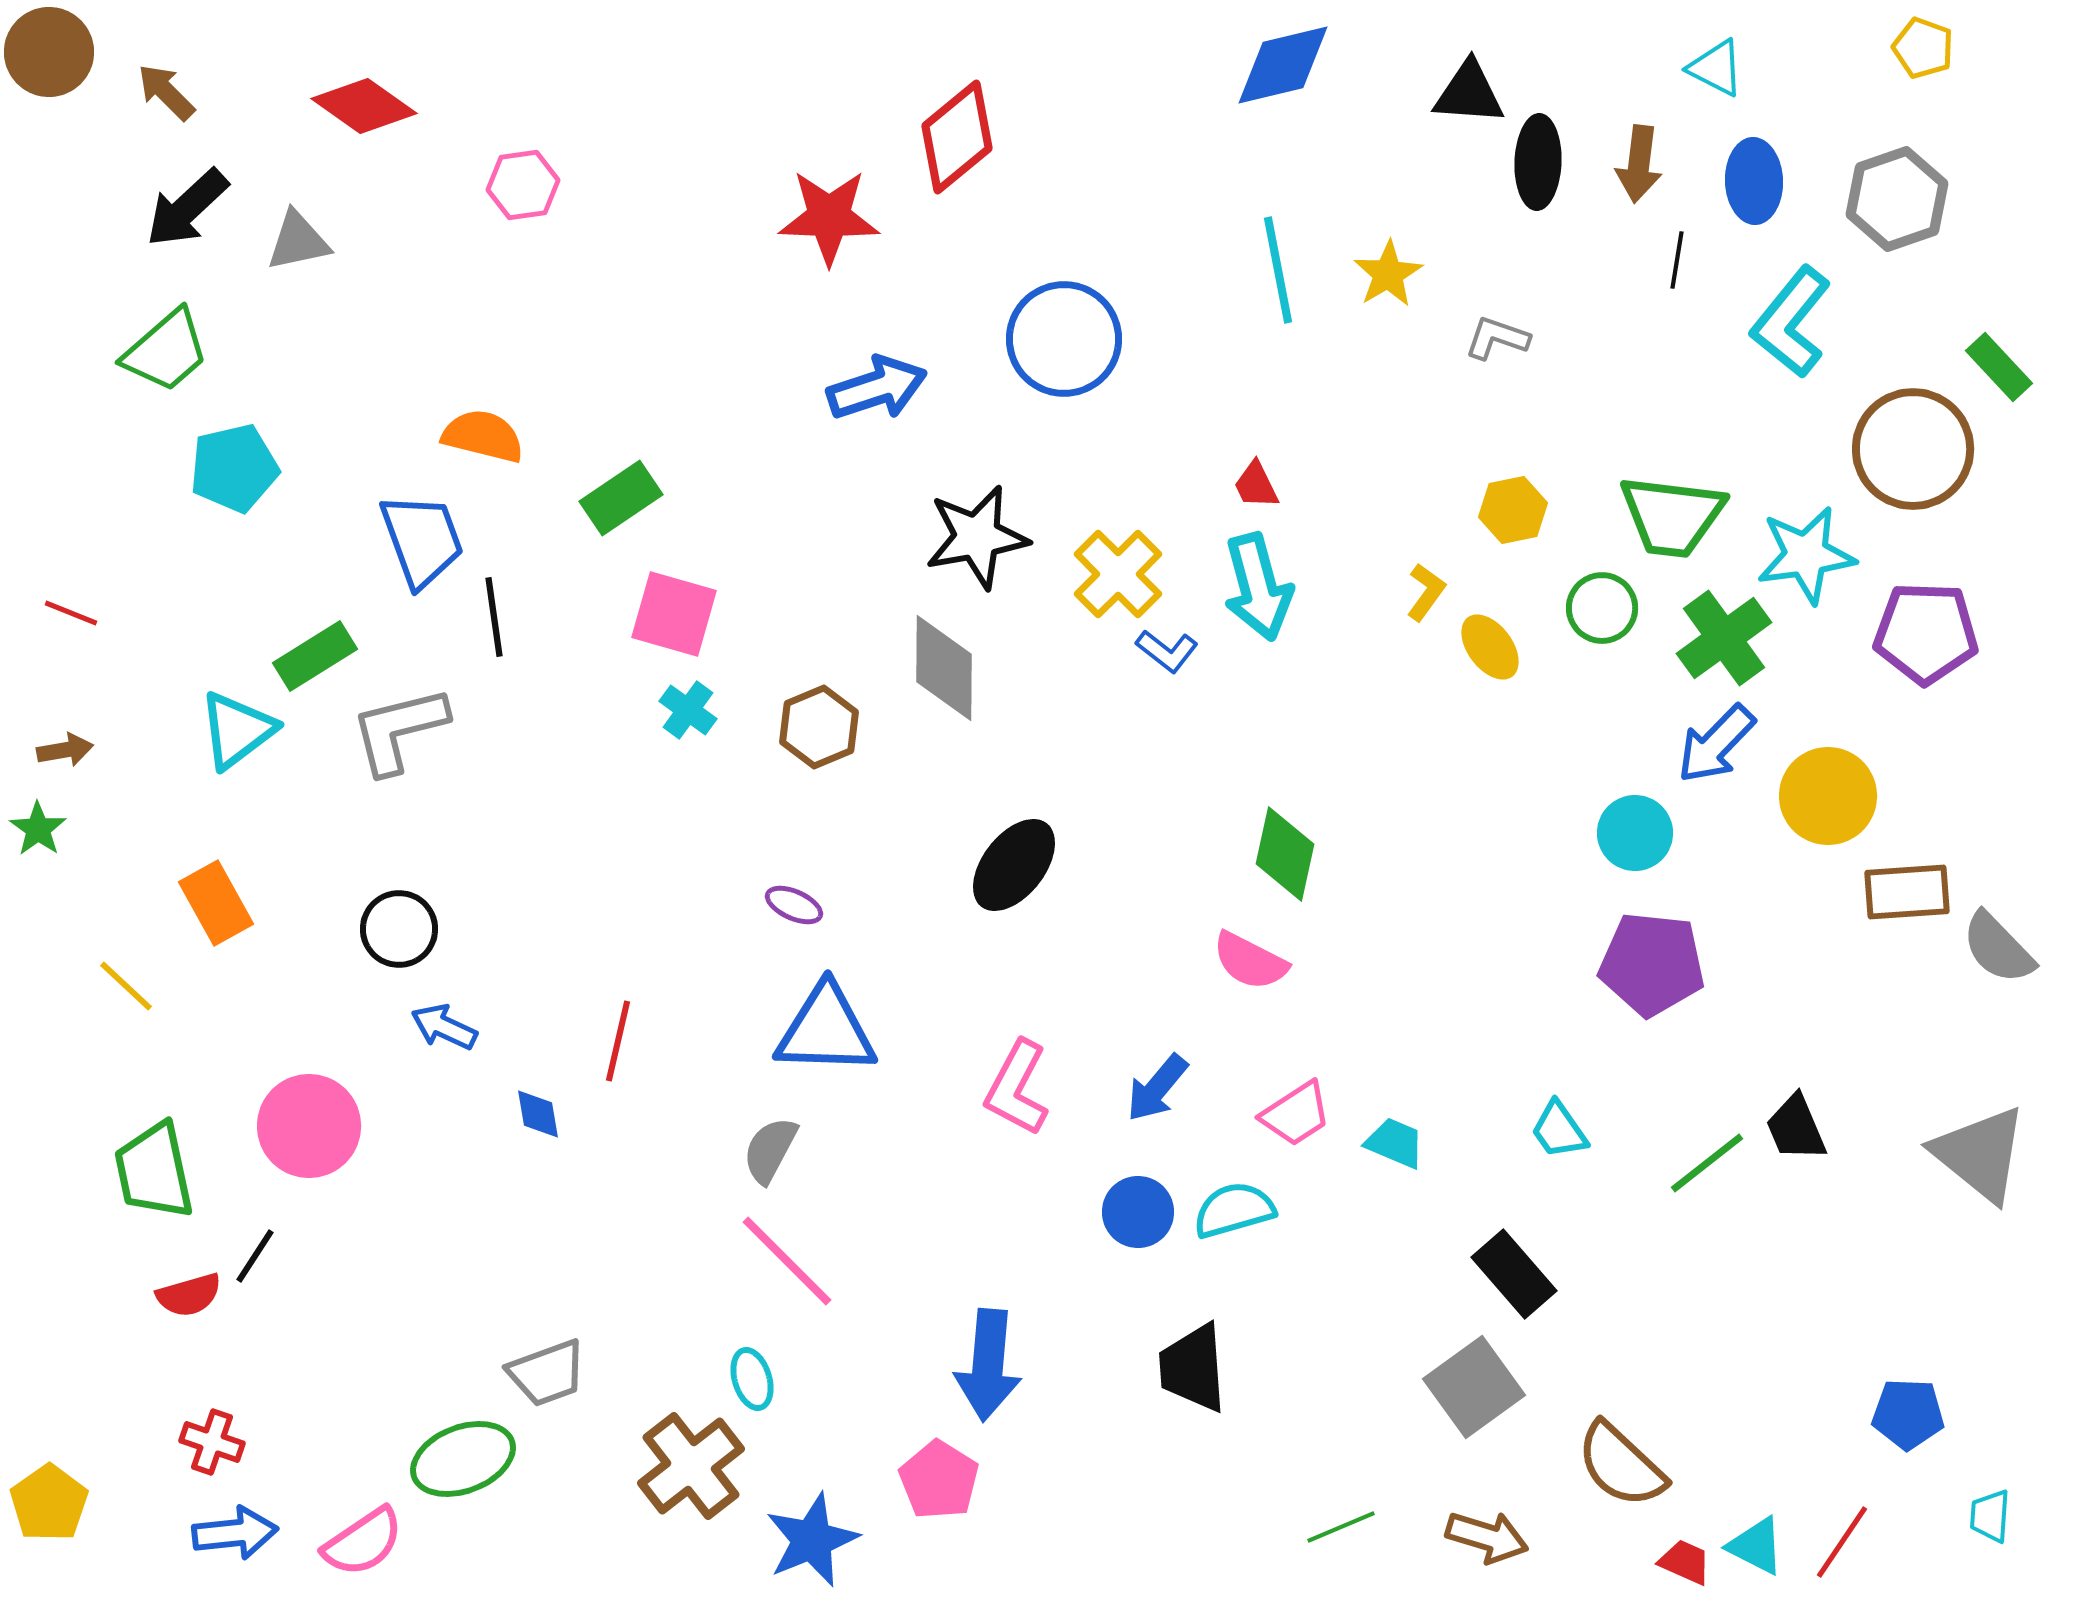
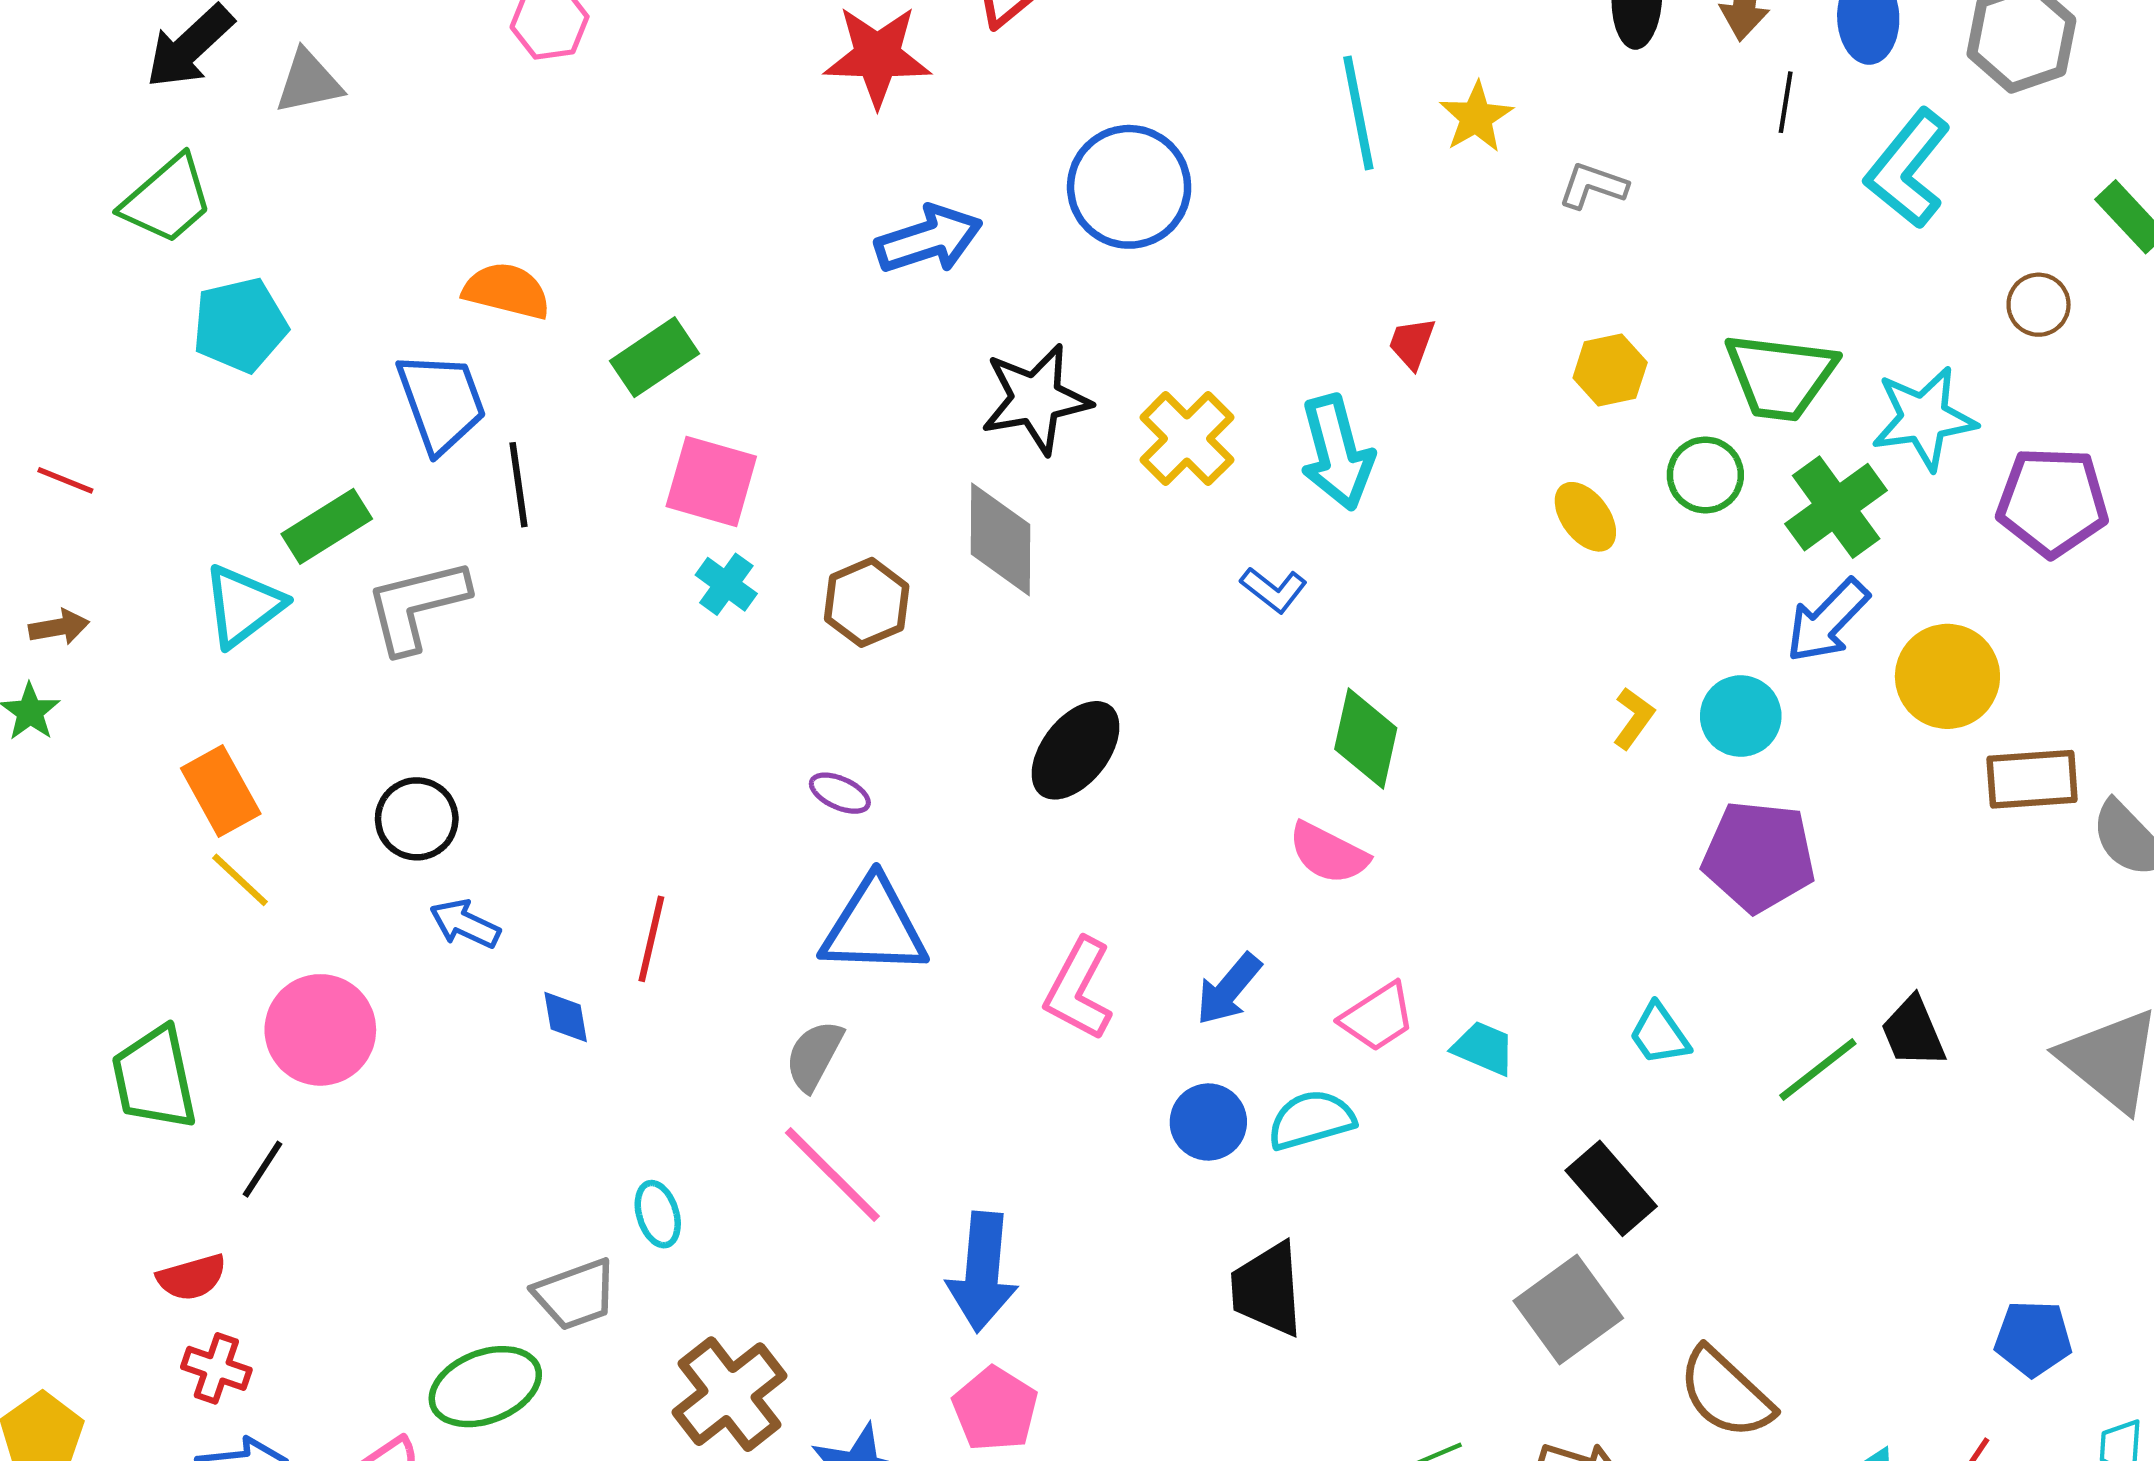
brown circle: (1913, 449) -> (2039, 305), size x0.5
red trapezoid: (1256, 485) -> (1412, 343), moved, turned 46
yellow L-shape: (1426, 592) -> (1634, 718), moved
blue L-shape: (1167, 651) -> (1274, 590), moved
yellow line: (126, 986) -> (240, 880), moved
red semicircle: (189, 1295) -> (192, 1277), moved
blue arrow: (988, 1365) -> (982, 1272), moved
cyan ellipse: (752, 1379) -> (658, 1214), moved

